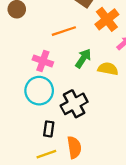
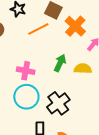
orange line: (64, 31) -> (38, 29), moved

